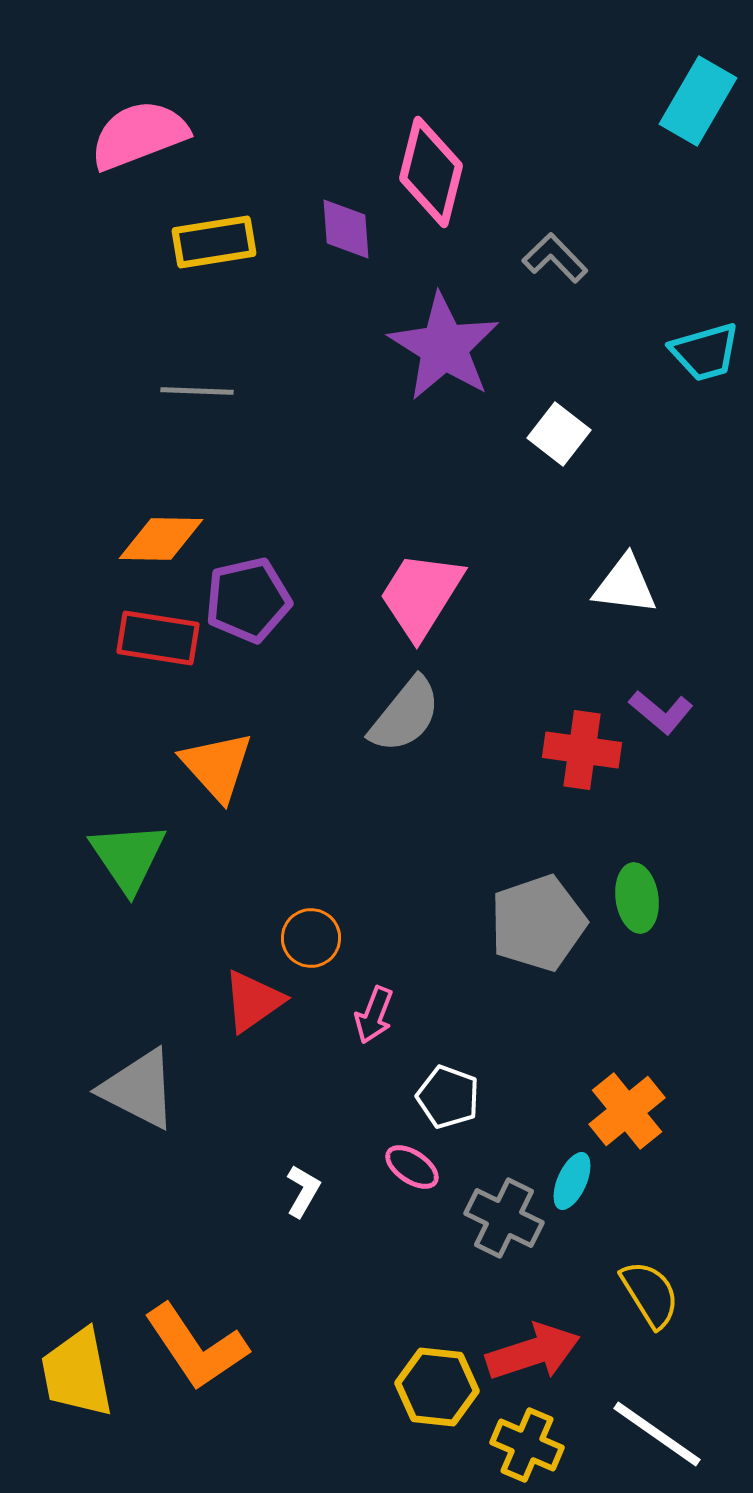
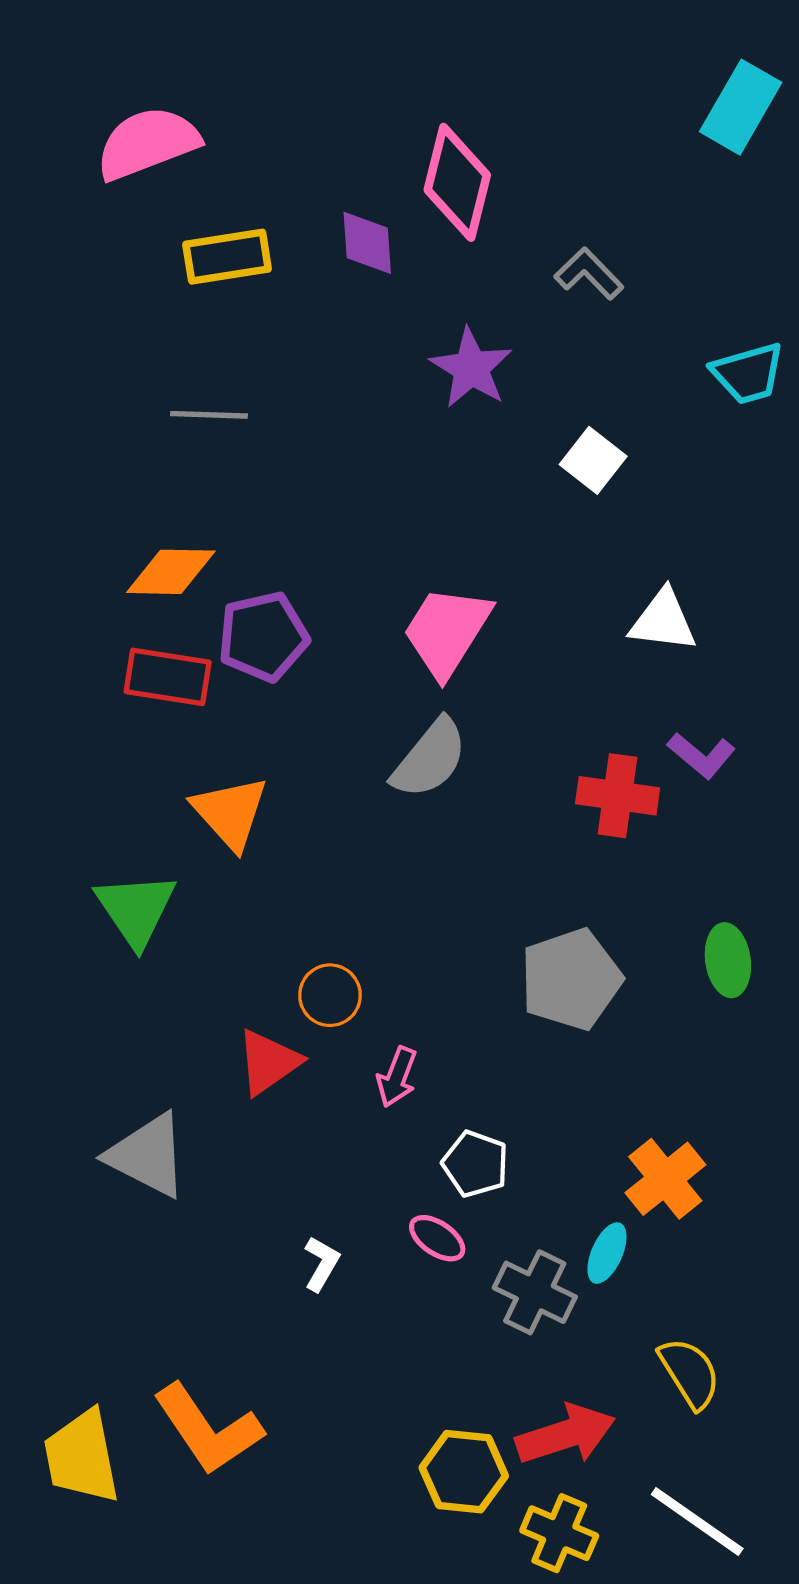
purple star: (444, 347) -> (471, 368), size x0.7
green ellipse: (637, 898) -> (728, 960), moved

